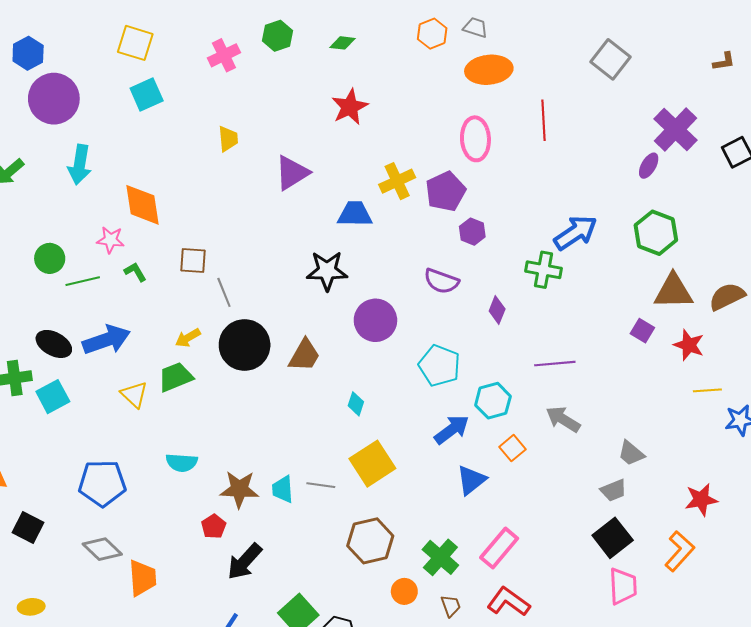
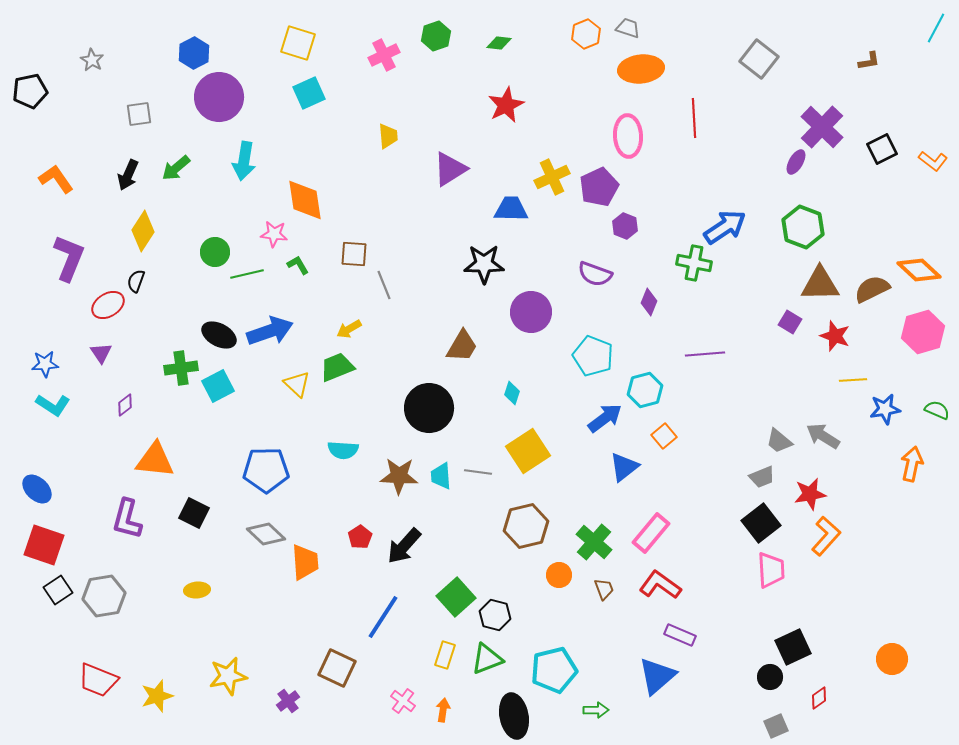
black circle: (245, 345) -> (429, 408), moved
gray arrow: (563, 419) -> (823, 436), moved
red star: (701, 500) -> (810, 494), moved
red pentagon: (214, 526) -> (360, 537), moved

